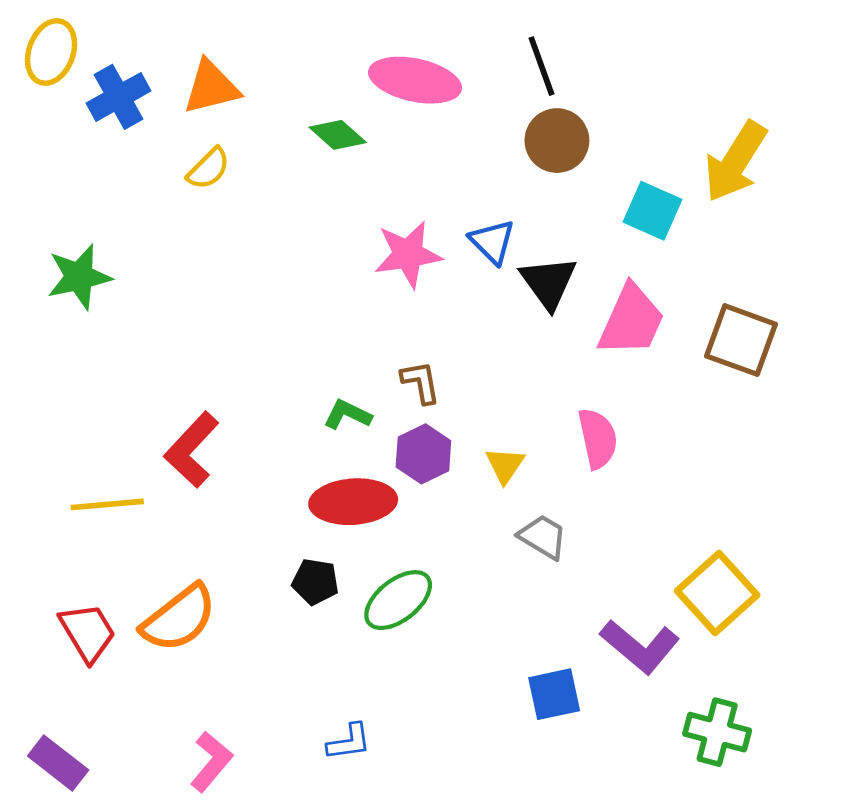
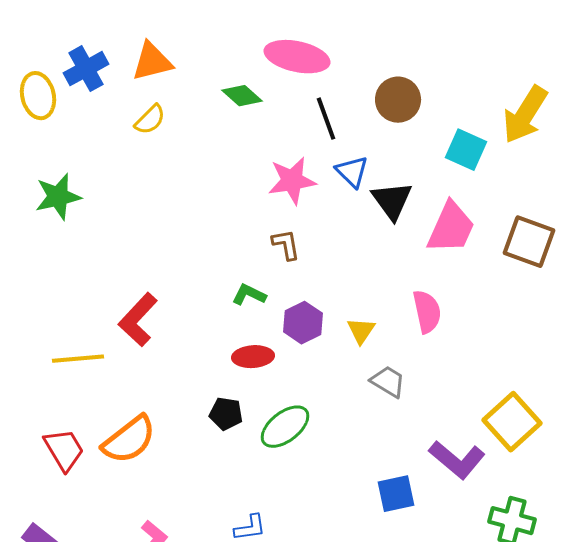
yellow ellipse: (51, 52) -> (38, 96), moved, turned -33
black line: (541, 66) -> (326, 119), moved
brown L-shape: (421, 382) -> (286, 245), moved
red ellipse: (353, 502) -> (253, 357), size x0.7

